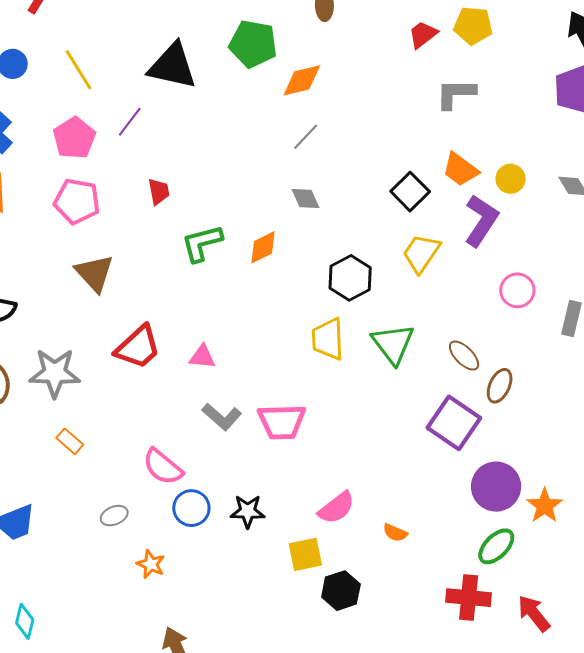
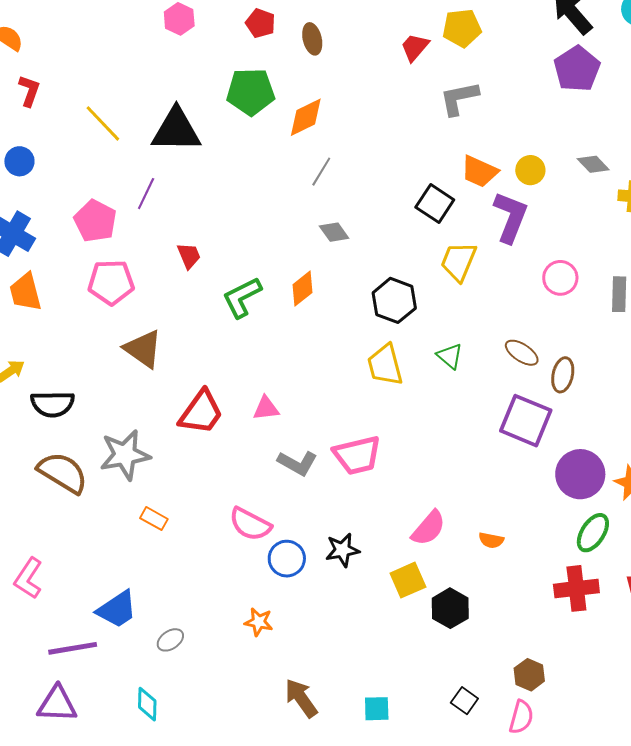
yellow line: (79, 70) -> (103, 123), moved
green triangle: (393, 344) -> (450, 356), size x0.6
gray ellipse: (114, 516) -> (170, 640), moved

